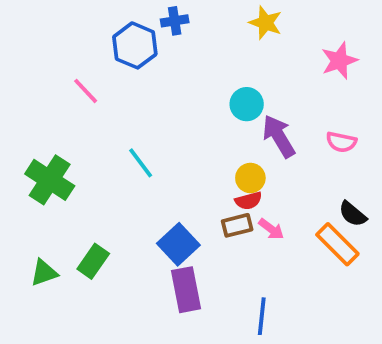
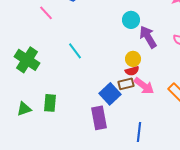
pink arrow: (271, 229) -> (144, 86), size x1.5
blue square: (178, 244) -> (110, 94), moved
green rectangle: (93, 261) -> (50, 103), turned -30

